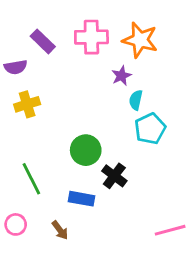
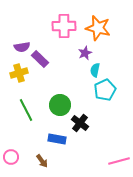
purple rectangle: (43, 41) -> (40, 59), moved
purple semicircle: (16, 67) -> (22, 47), moved
green line: (31, 179) -> (26, 110), moved

